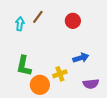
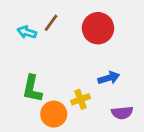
red circle: (73, 21) -> (98, 28), size x1.5
cyan arrow: (20, 24) -> (27, 32), turned -80

